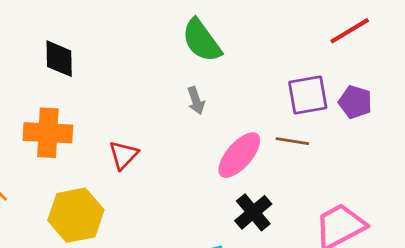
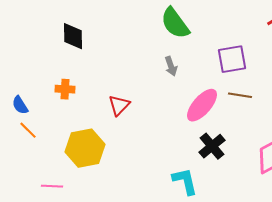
purple square: (308, 95) -> (232, 59), moved
orange cross: (48, 133) -> (65, 89), size x0.6

